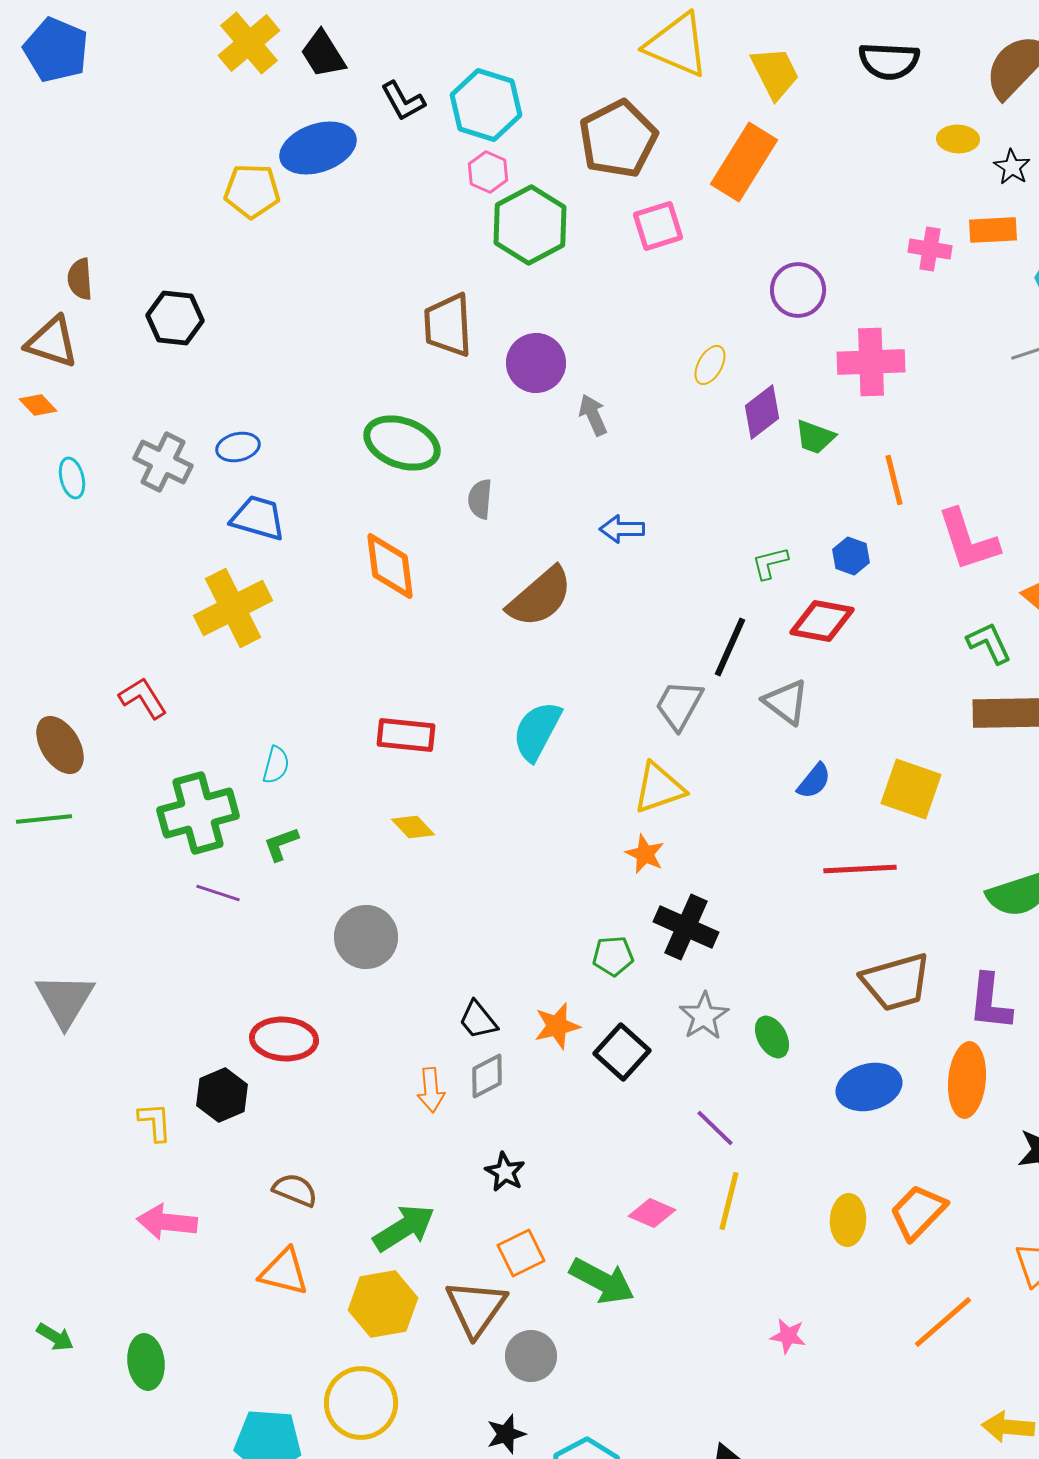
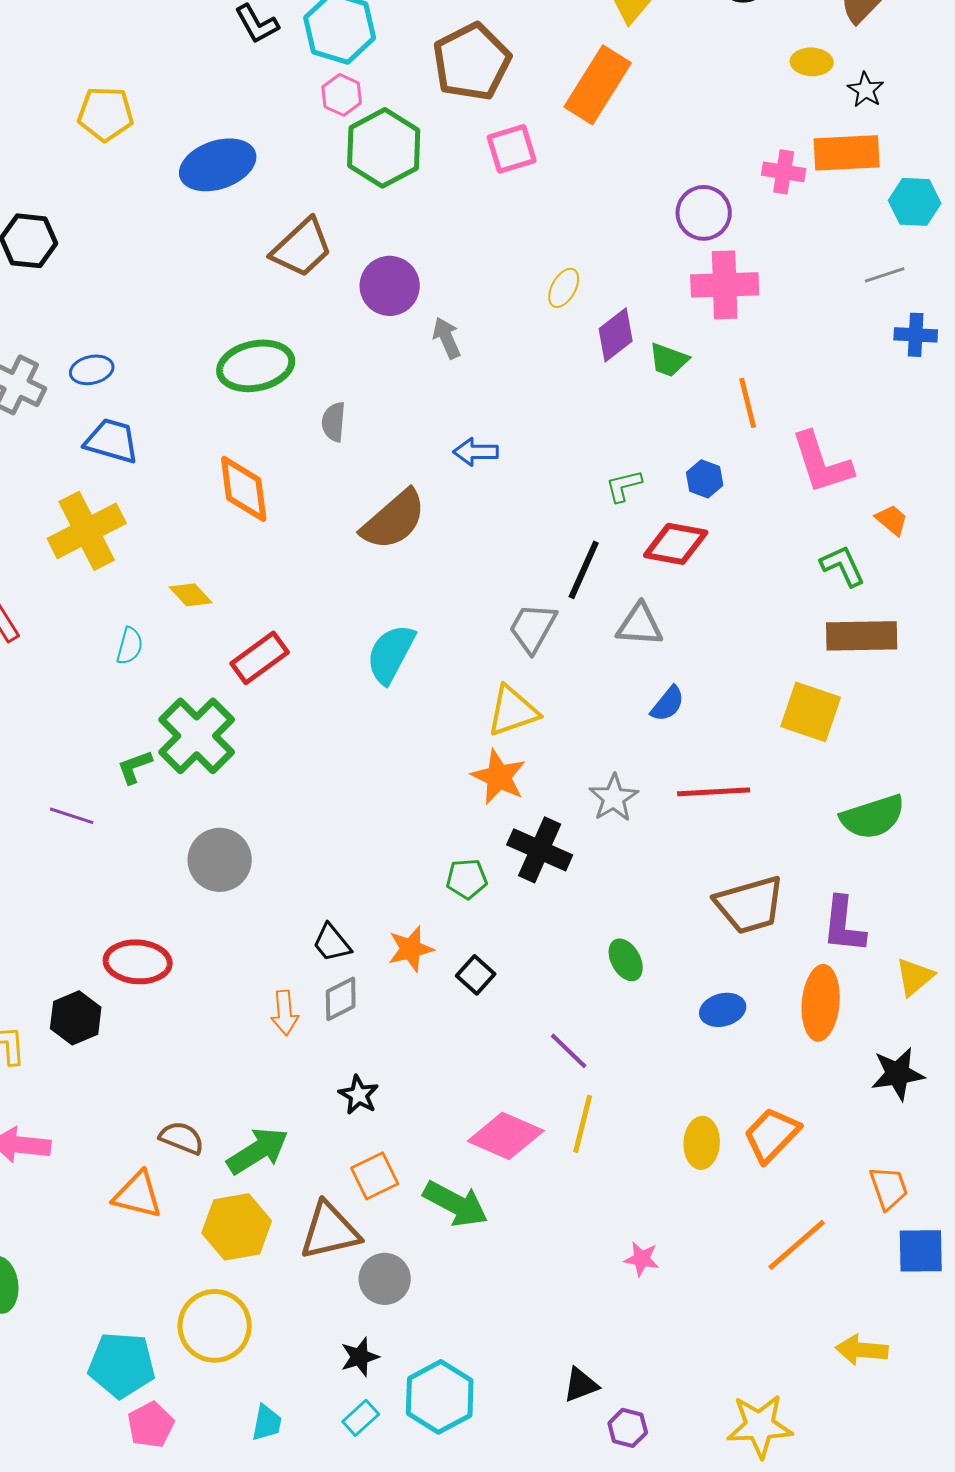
blue ellipse: (318, 148) -> (218, 165), moved
orange rectangle: (993, 230) -> (847, 153), size x1.4
purple circle: (798, 290) -> (704, 213), moved
brown trapezoid: (448, 325) -> (302, 248), turned -130
green ellipse: (402, 443) -> (256, 366), turned -32
gray triangle: (786, 702) -> (640, 625), turned -33
red rectangle: (406, 735) -> (260, 658), turned -42
cyan semicircle: (276, 765) -> (130, 646), moved
yellow square: (911, 789) -> (811, 712), moved
green cross: (198, 813) -> (197, 736), moved, turned -30
yellow diamond: (413, 827) -> (191, 595), moved
orange star: (645, 854) -> (499, 777), size x1.4
gray star: (704, 1016) -> (614, 798), moved
black square: (622, 1052) -> (476, 975), size x0.7
blue ellipse: (869, 1087) -> (723, 1010), size x0.7
brown semicircle: (295, 1190) -> (182, 1138), moved
pink diamond: (652, 1213) -> (506, 1136), size x1.6
brown triangle: (476, 1308) -> (330, 1231), turned 42

